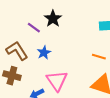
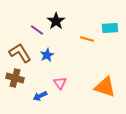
orange line: (99, 57) -> (87, 39), moved
pink triangle: (57, 81) -> (60, 83), size x0.6

